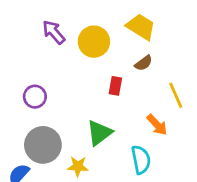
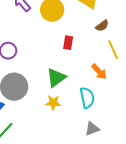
brown semicircle: (144, 63) -> (102, 26), moved
yellow star: (78, 166) -> (53, 103), moved

